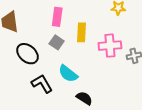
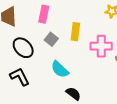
pink rectangle: (57, 17) -> (44, 14), moved
black L-shape: (42, 84) -> (20, 77), moved

